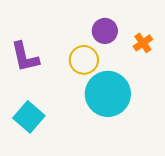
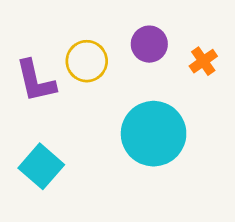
yellow circle: (84, 60) -> (87, 61), moved

